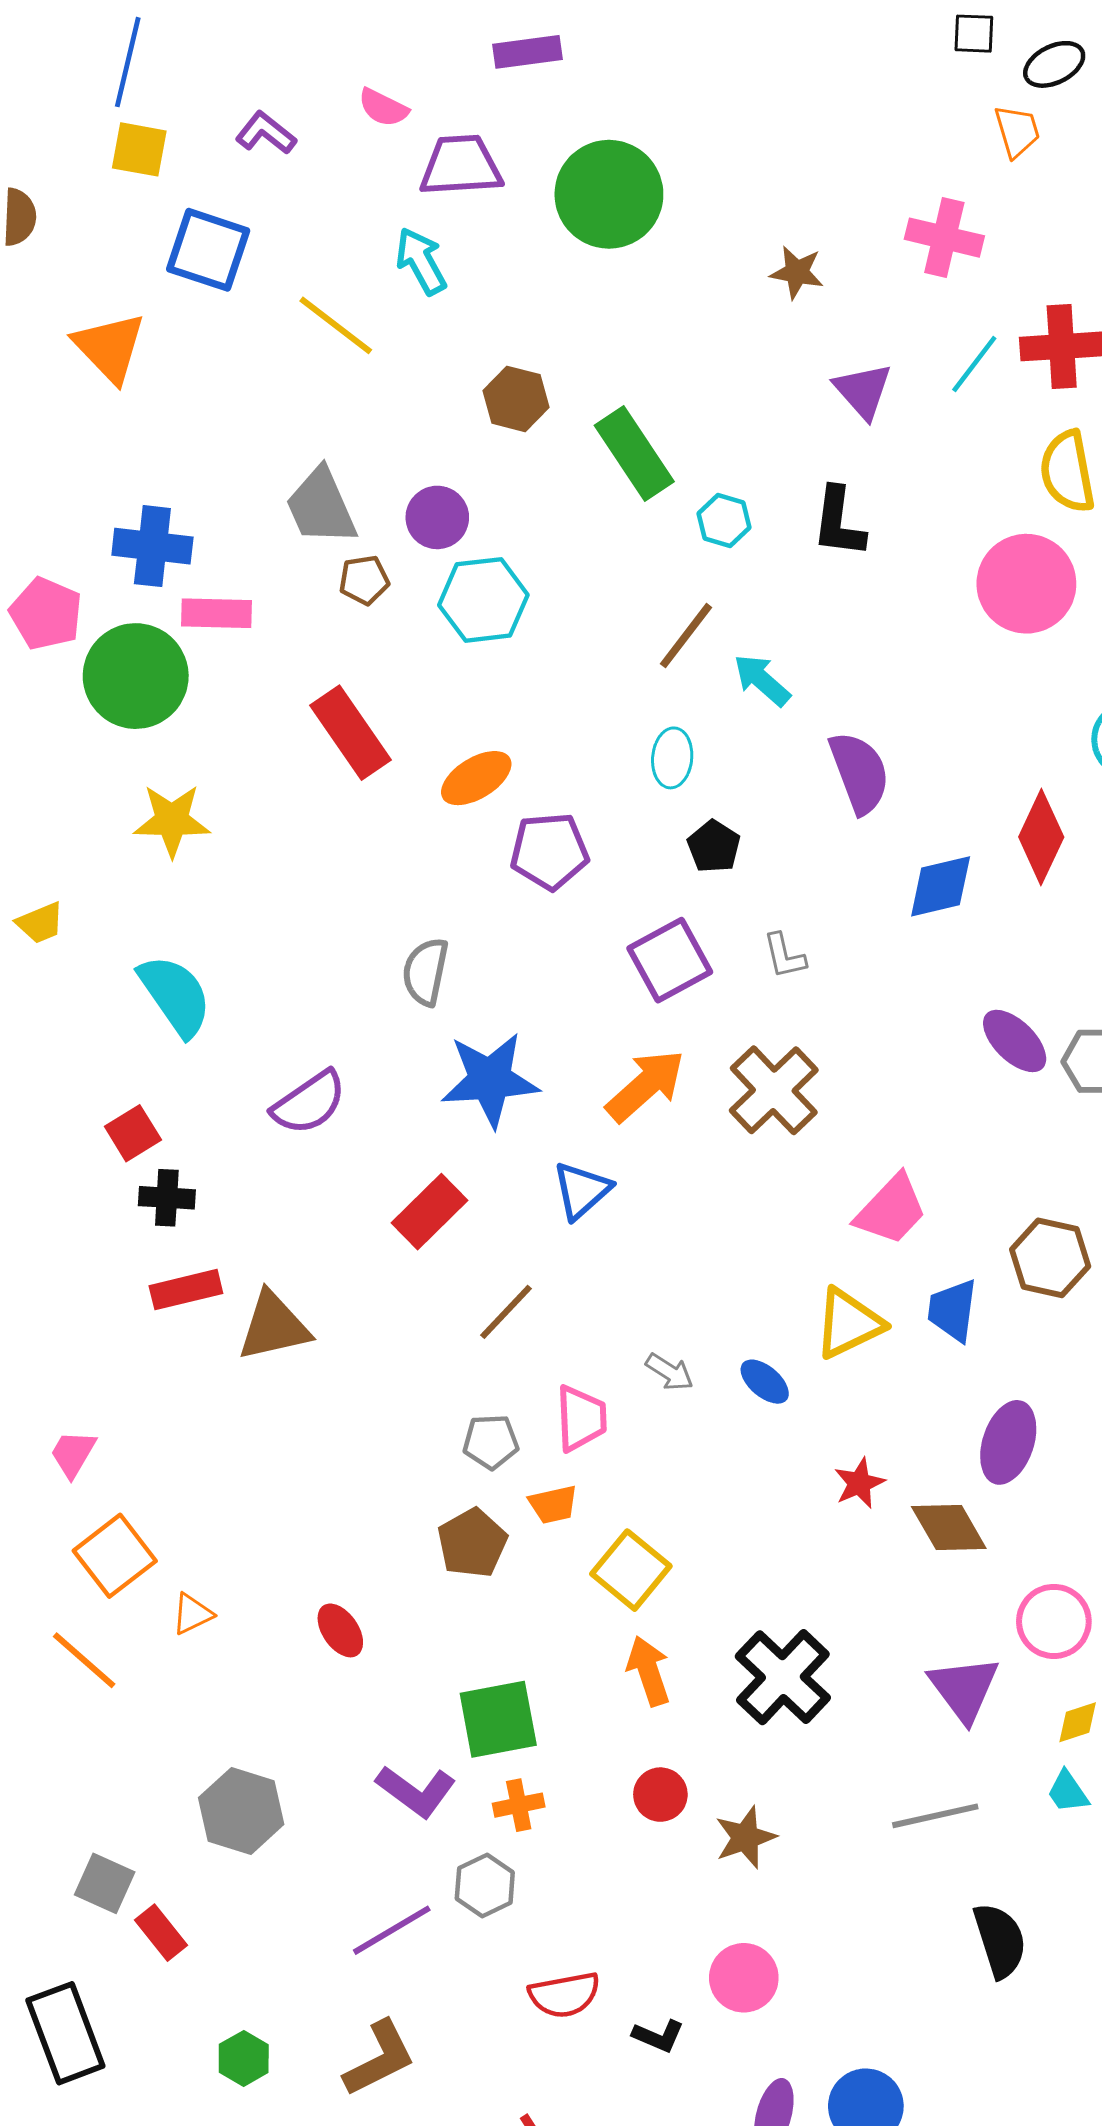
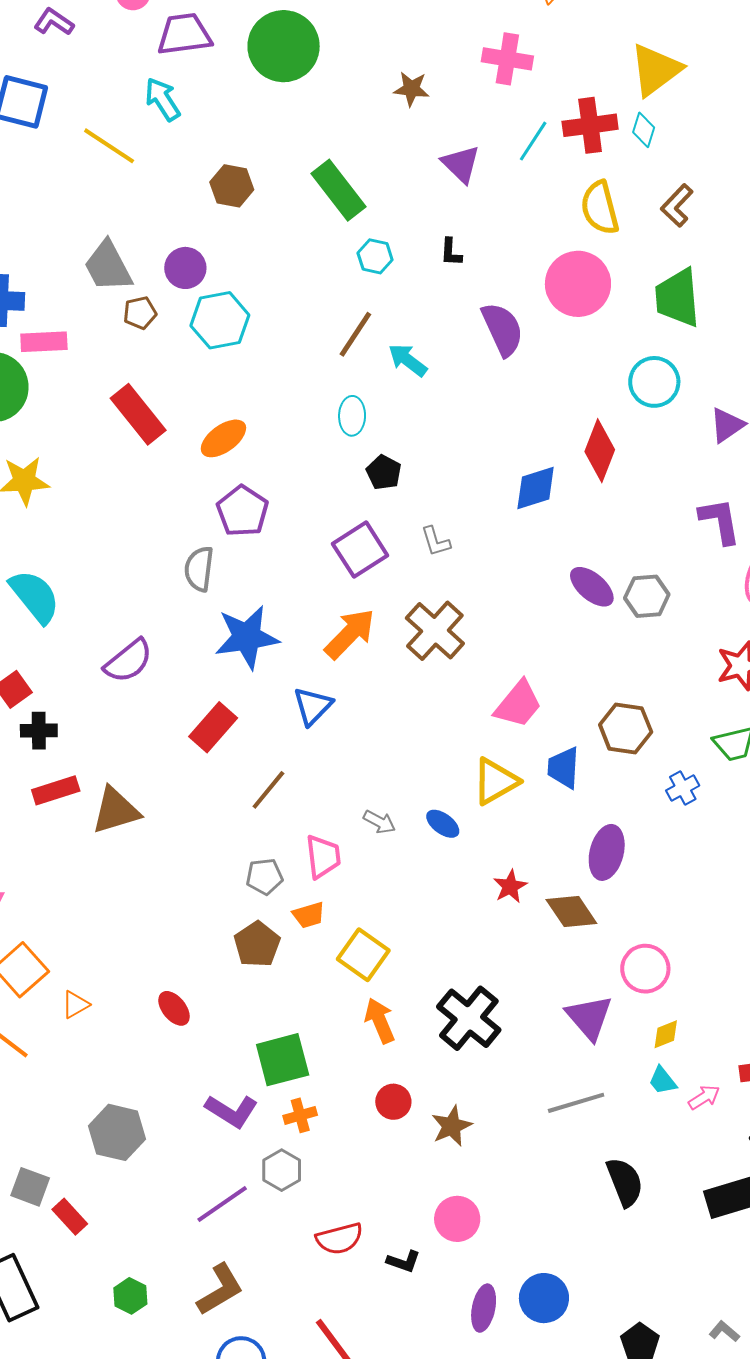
green rectangle: (634, 454) -> (339, 190), moved
black L-shape: (839, 522) -> (451, 252), size x0.6
purple semicircle: (859, 773) -> (502, 329), moved
purple pentagon: (549, 851) -> (242, 511), moved, turned -30

